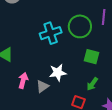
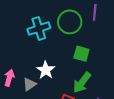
white star: (58, 73) -> (46, 70), turned -30
green arrow: (92, 84) -> (82, 83), size x1.5

